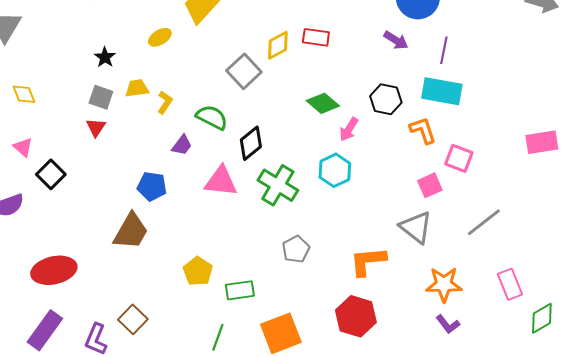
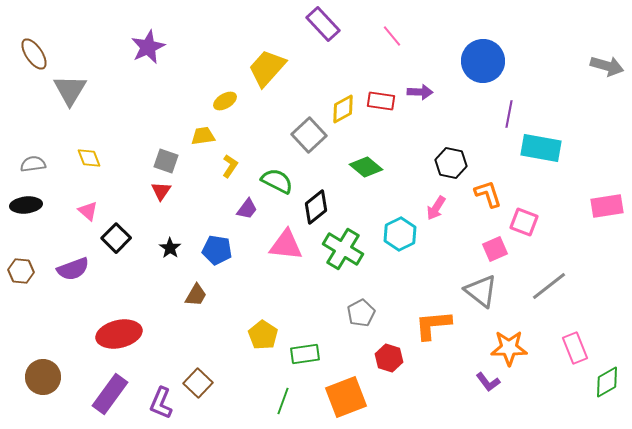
purple arrow: (396, 40) -> (420, 92), moved, turned -30
black star: (105, 57) -> (170, 248), moved
yellow trapezoid: (137, 88) -> (203, 136), moved
cyan rectangle: (442, 91) -> (541, 148), moved
green diamond: (323, 103) -> (366, 167), moved
pink arrow: (349, 129) -> (436, 208), moved
brown trapezoid: (131, 231) -> (196, 295), size x0.6
red hexagon: (356, 316) -> (389, 358), moved, size x0.7
purple L-shape: (448, 324) -> (488, 382), moved

